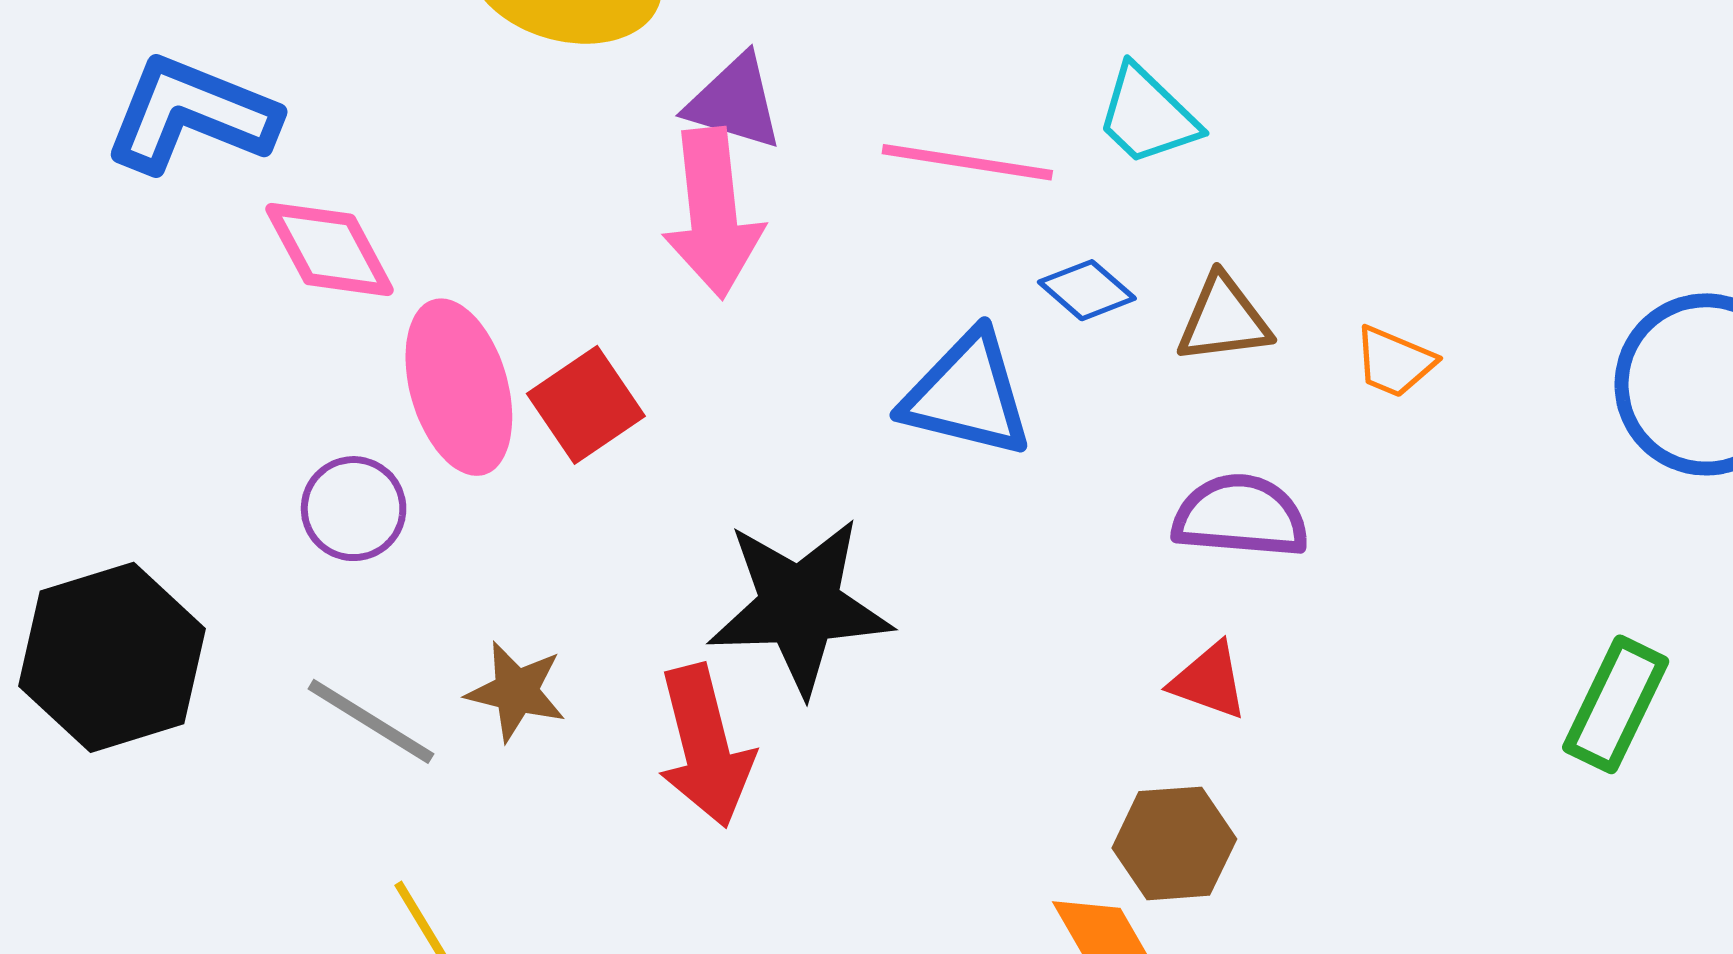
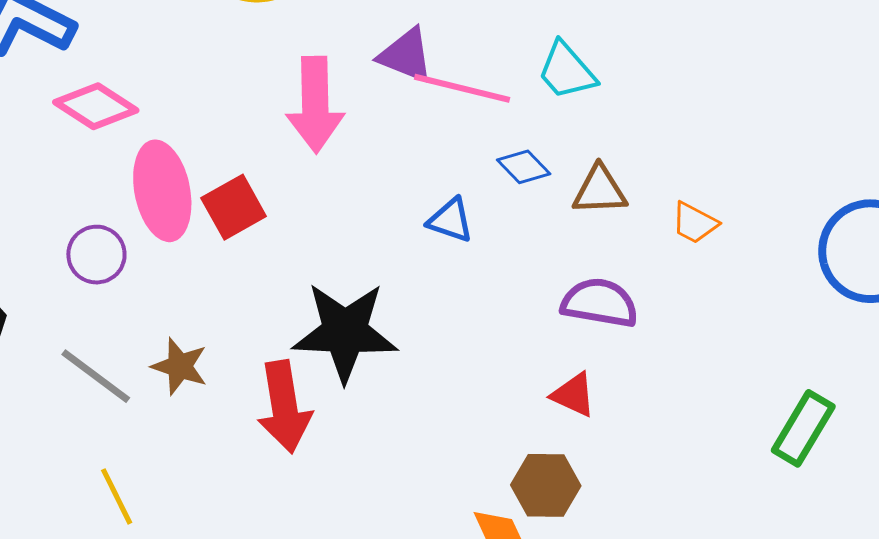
purple triangle: (735, 102) -> (406, 55), moved
pink diamond: (330, 249) -> (96, 106), turned -34
blue triangle: (967, 395) -> (450, 220), size x0.6

